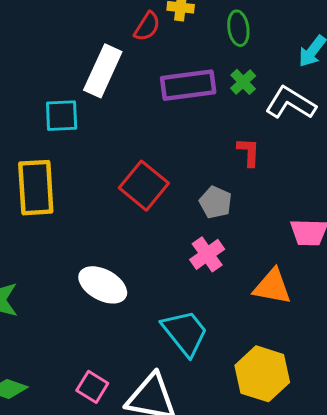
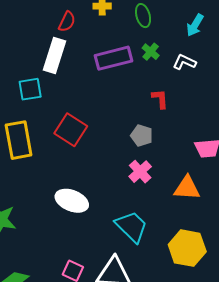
red semicircle: (147, 27) -> (67, 22), moved
white L-shape: (291, 103) -> (184, 62), size x0.7
red square: (144, 186) -> (71, 130), moved

